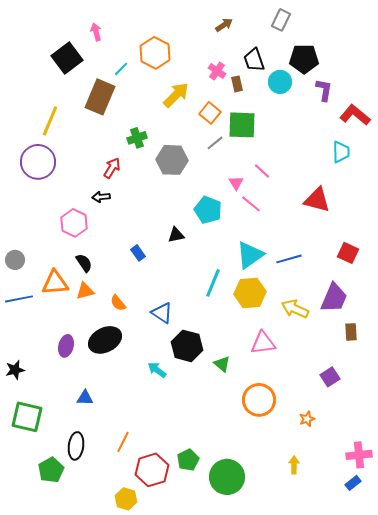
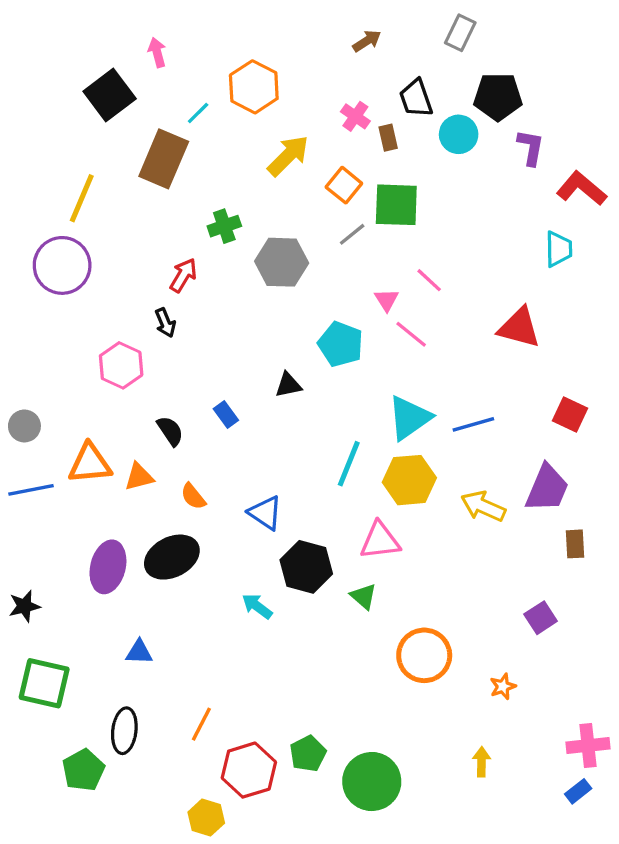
black arrow: (101, 197) -> (165, 323), turned -108
black semicircle: (84, 263) -> (170, 431), moved
pink triangle: (263, 343) -> (380, 541), moved
purple ellipse: (66, 346) -> (108, 567), size x1.4

